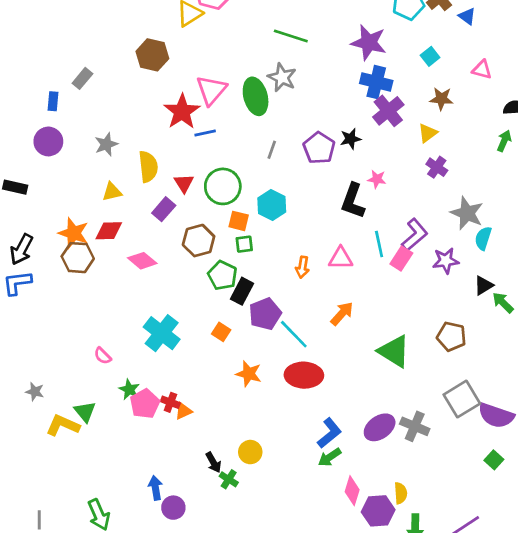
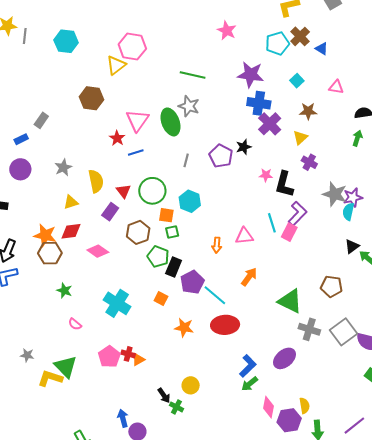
blue rectangle: (53, 101) -> (21, 139), turned 64
red star: (182, 112) -> (117, 138), size x0.6
black L-shape: (353, 201) -> (284, 184), moved
purple star: (446, 261) -> (353, 197), moved
green star: (129, 389) -> (64, 291), moved
green triangle: (85, 412) -> (66, 367), size x1.4
gray cross: (415, 426) -> (309, 329), moved

